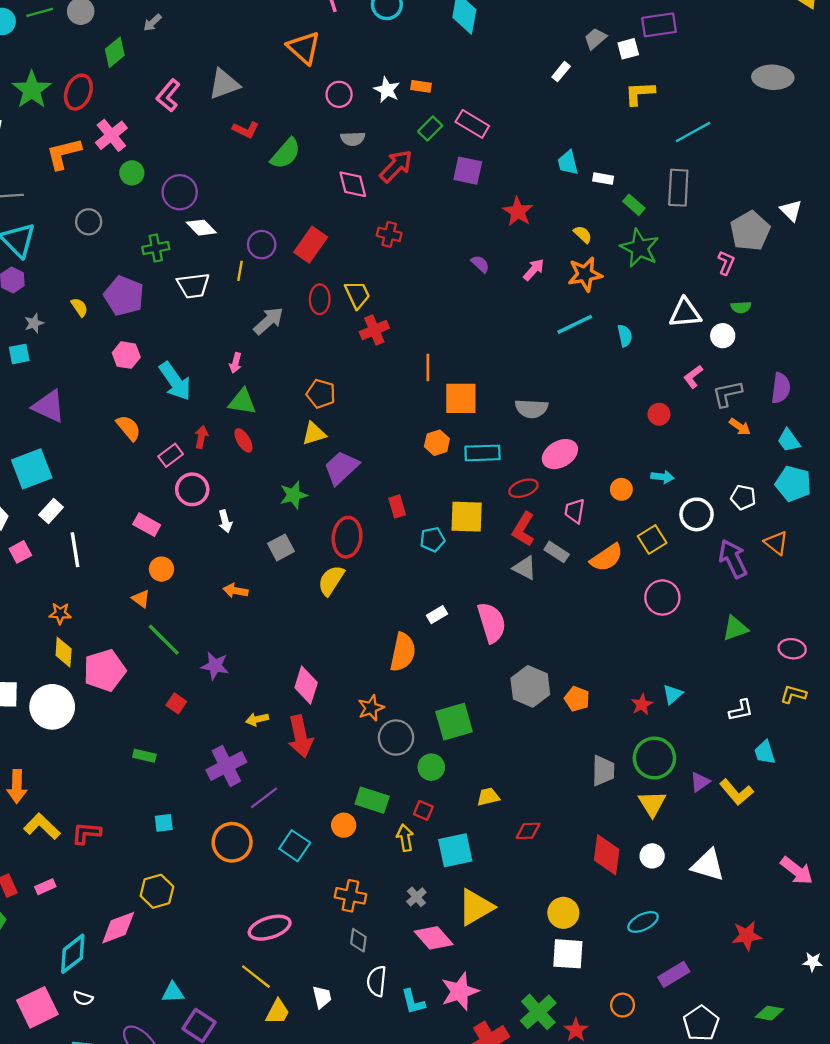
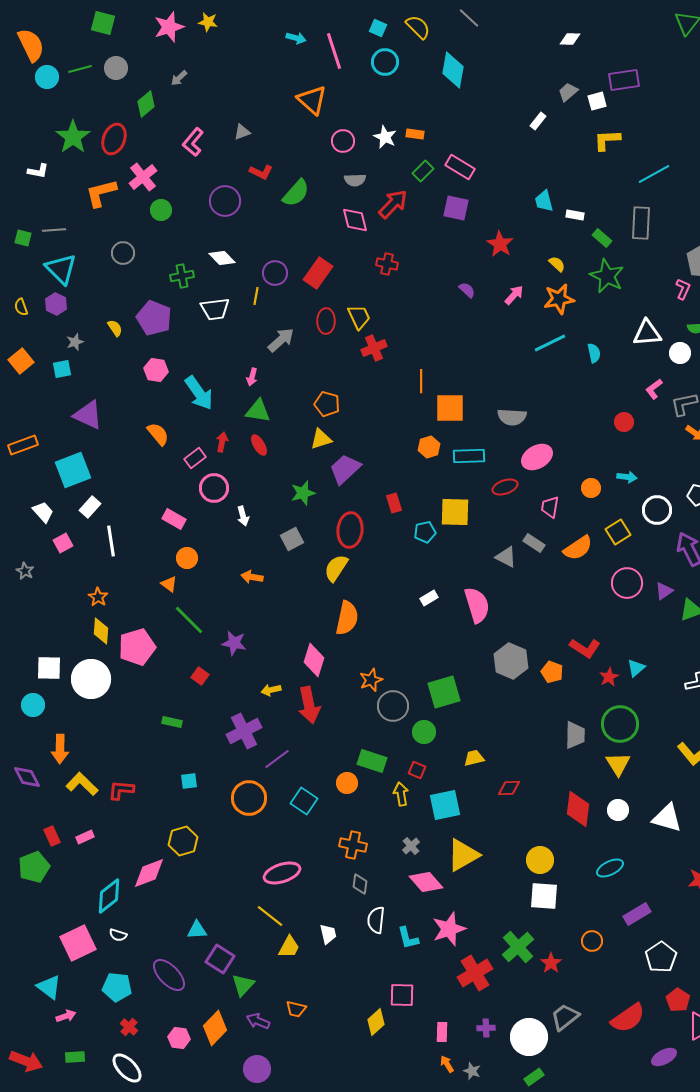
gray triangle: (224, 84) -> (242, 132), size x0.6
purple circle: (180, 192) -> (225, 201), moved
red L-shape: (523, 529) -> (585, 648), moved, turned -88
orange star: (60, 613) -> (98, 597), turned 30
orange semicircle: (403, 652) -> (347, 618), moved
purple triangle: (700, 782) -> (664, 591), moved

